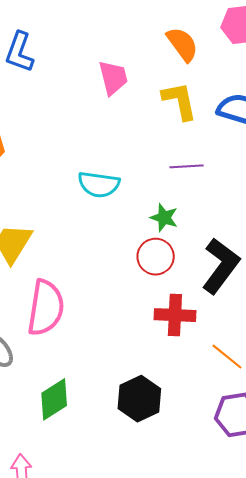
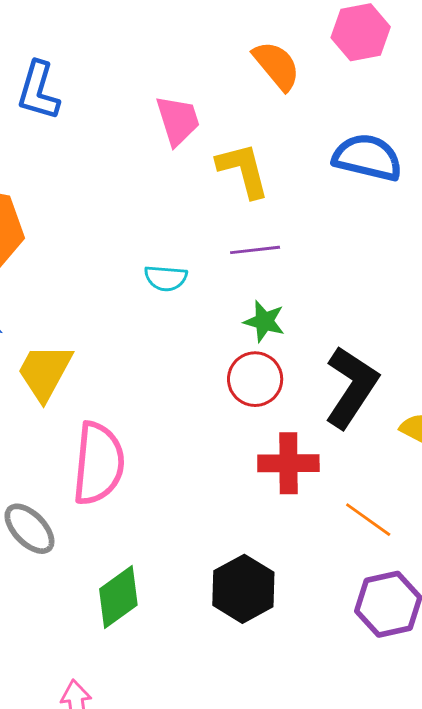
yellow L-shape: (180, 101) -> (243, 170), moved
purple line: (187, 166) -> (255, 250), moved
cyan semicircle: (99, 184) -> (166, 278), size x0.7

